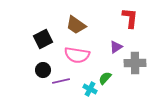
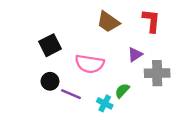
brown trapezoid: (76, 25) -> (108, 22), moved
purple line: (61, 81) -> (71, 94), turned 36

